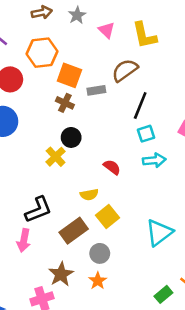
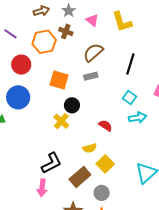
brown semicircle: (125, 70) -> (93, 52), moved
orange square: (69, 75) -> (59, 80), moved
gray rectangle: (96, 90) -> (91, 76), moved
brown cross: (65, 103) -> (66, 31), moved
black line: (140, 106) -> (130, 64), moved
cyan square: (146, 134) -> (129, 98), turned -32

